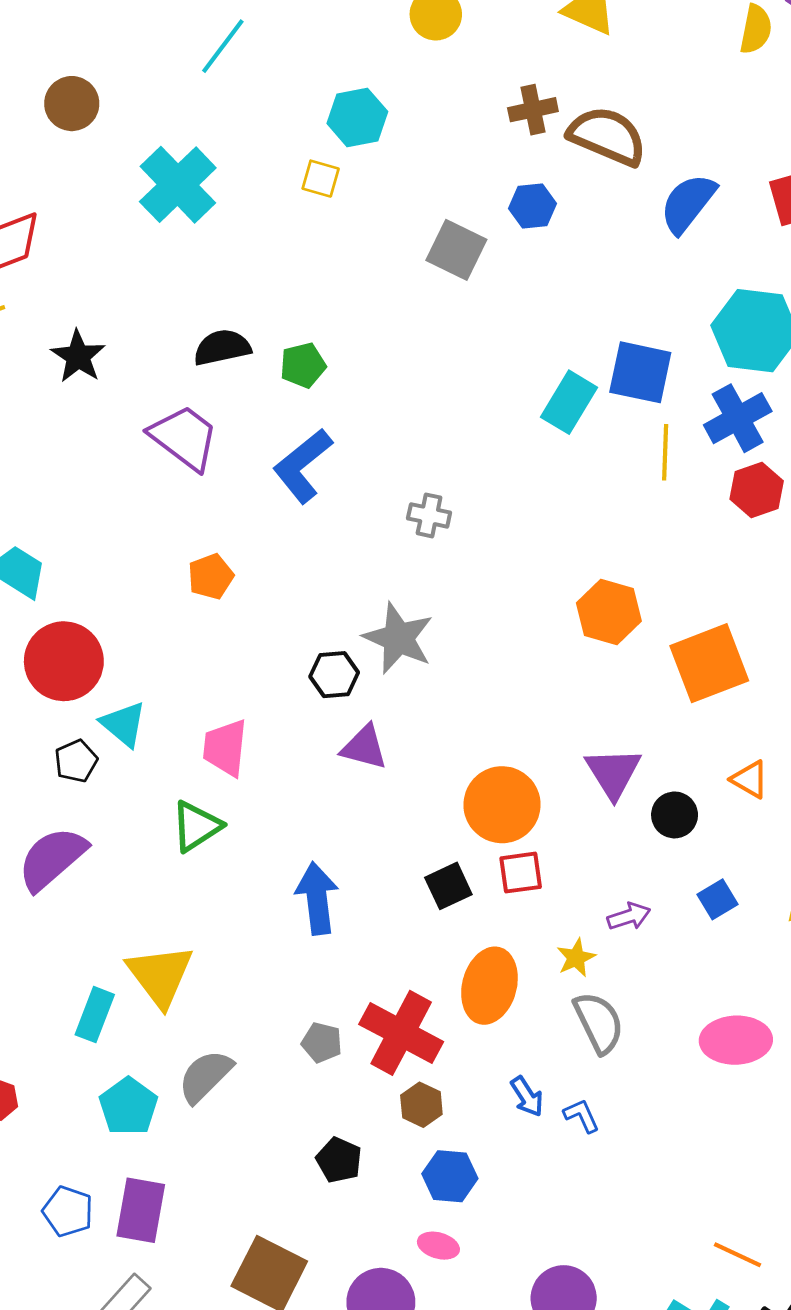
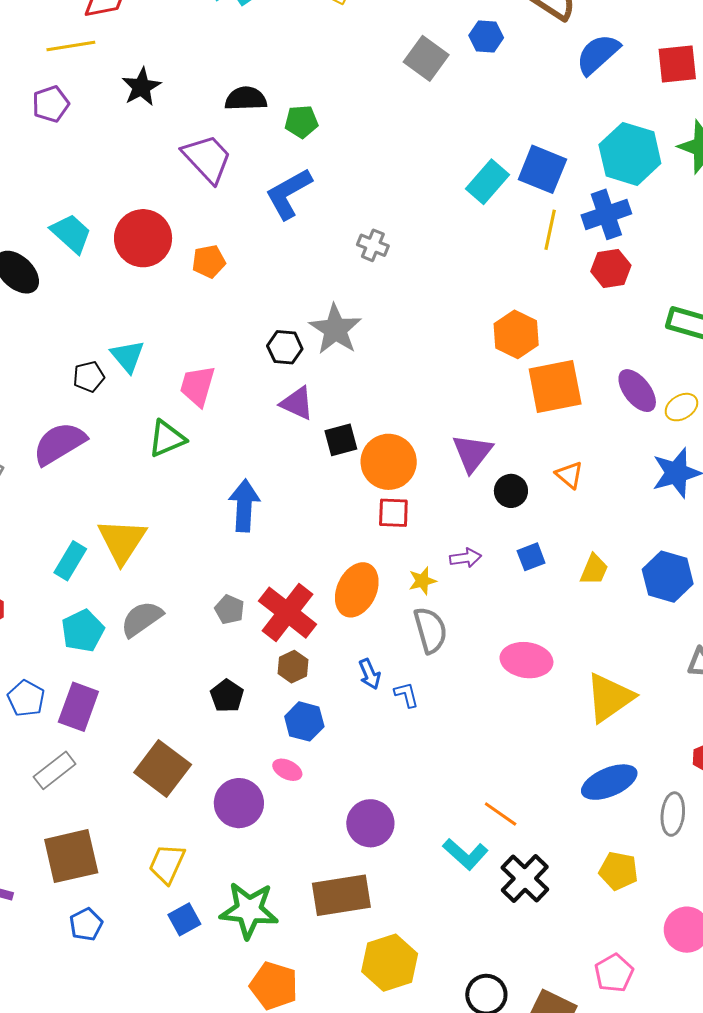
orange hexagon: (609, 612) -> (516, 334), moved
red circle: (64, 661) -> (143, 238), moved
black square: (448, 886) -> (341, 440), moved

